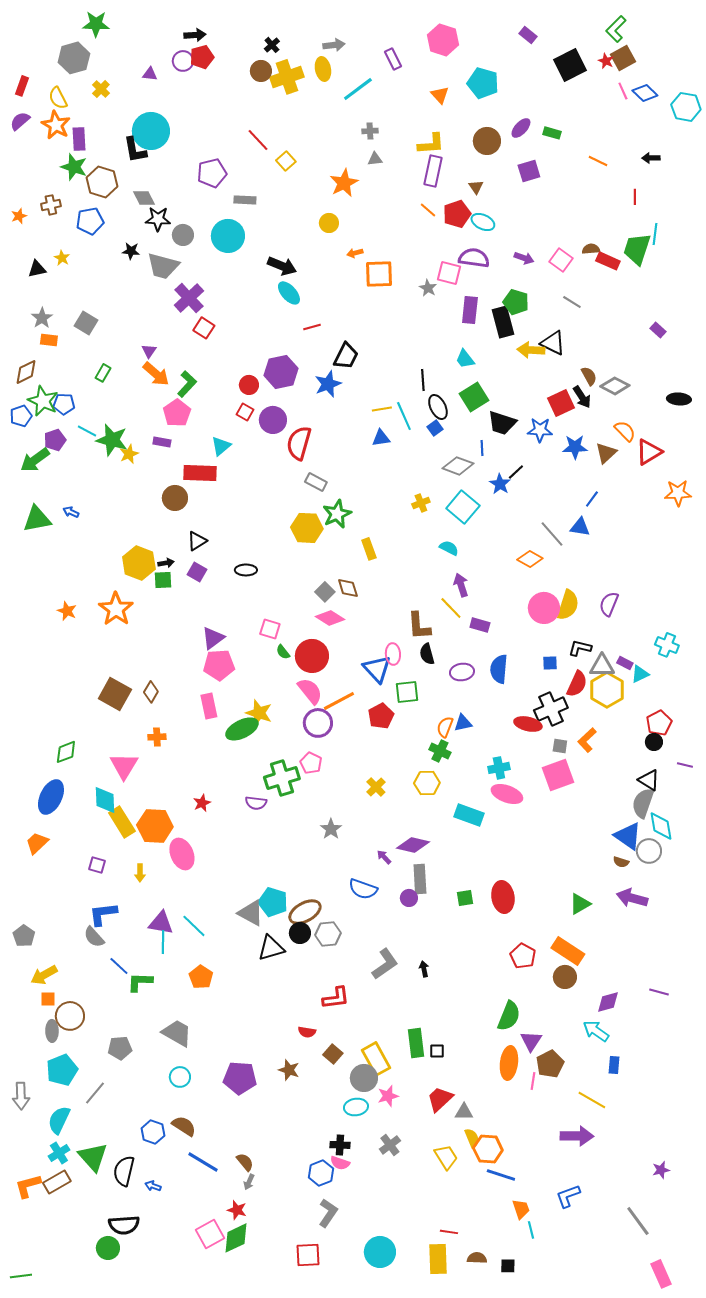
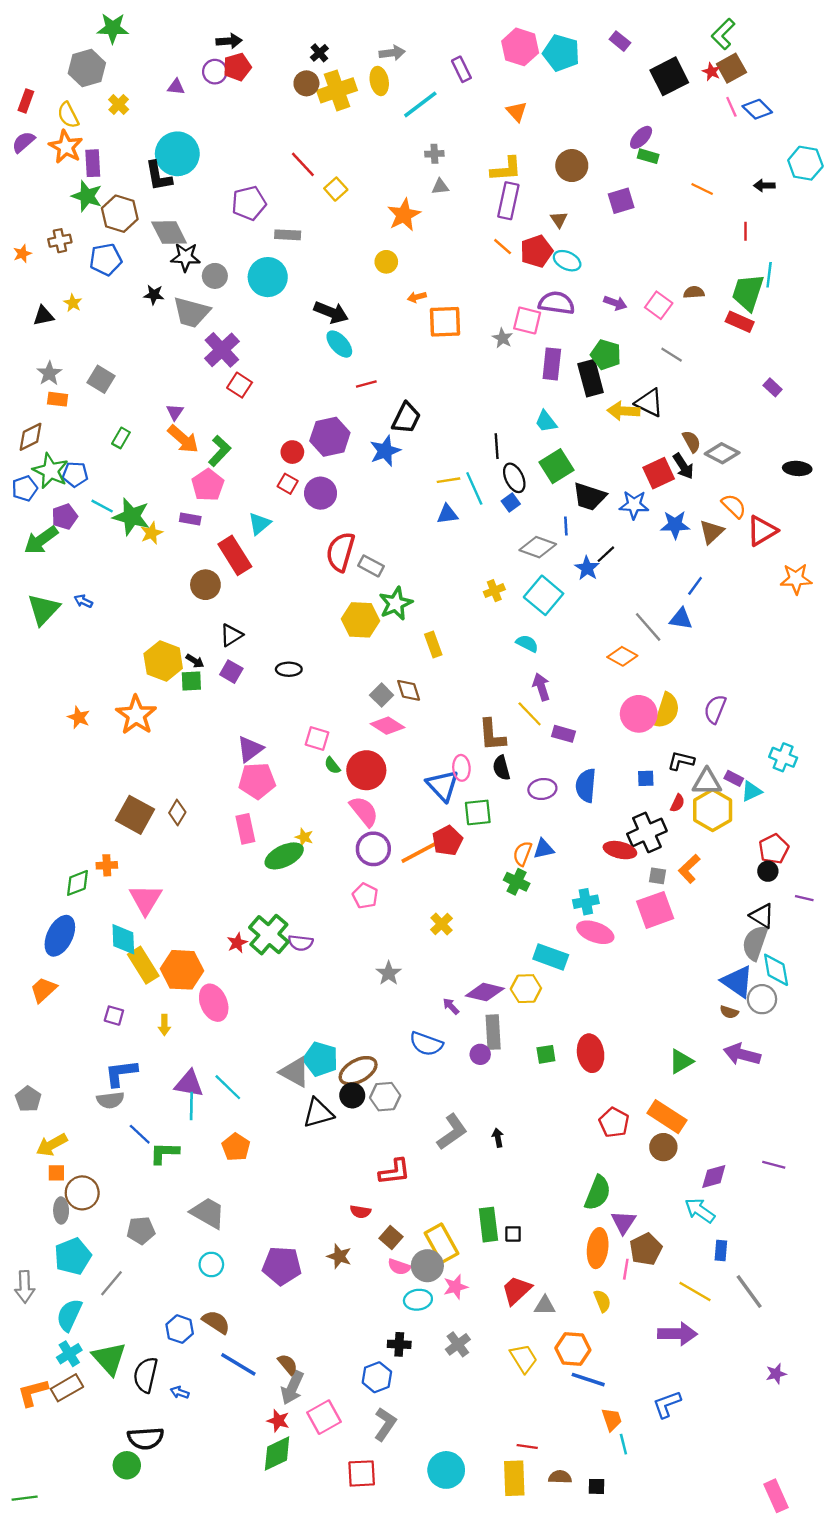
cyan pentagon: (483, 83) -> (561, 53), moved
cyan hexagon: (686, 107) -> (805, 163), moved
purple ellipse: (521, 128) -> (641, 137), moved
gray diamond: (144, 198) -> (169, 232), size x1.4
red rectangle: (608, 261) -> (740, 322), moved
red semicircle: (299, 443) -> (340, 552), moved
red rectangle: (200, 473) -> (235, 555), turned 56
green triangle: (37, 519) -> (43, 609), turned -36
black arrow: (166, 563) -> (195, 661), turned 42
red semicircle: (577, 684) -> (677, 803), size x0.6
orange line: (339, 701) -> (419, 852), moved
yellow star: (259, 713) -> (304, 837), size x0.6
orange cross: (157, 737) -> (107, 865), moved
green cross: (282, 778) -> (269, 935), moved, turned -32
yellow hexagon: (427, 783) -> (526, 989), moved
gray semicircle: (94, 937) -> (110, 1100), turned -55
yellow semicircle: (472, 1138) -> (602, 1301), moved
pink semicircle: (340, 1163) -> (399, 1267), moved
gray arrow: (249, 1182) -> (292, 1388), size x1.8
gray line: (638, 1221) -> (749, 1292), moved
pink square: (210, 1234) -> (324, 1417), moved

